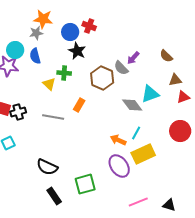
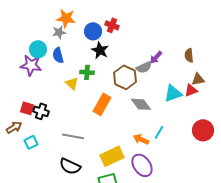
brown semicircle: (166, 56) -> (189, 55), turned 40
gray semicircle: (121, 68) -> (144, 67), turned -70
red triangle: (183, 97) -> (191, 90), moved
orange rectangle: (79, 105) -> (102, 104), size x1.5
gray diamond: (132, 105) -> (141, 104), moved
black cross: (18, 112) -> (41, 111), turned 35
gray line: (53, 117) -> (73, 136), moved
yellow rectangle: (143, 154) -> (112, 156), moved

